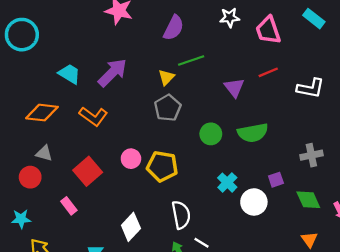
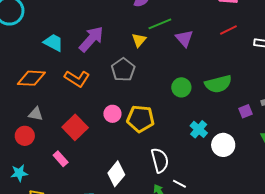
purple triangle: (234, 88) -> (184, 38), moved
gray pentagon: (168, 108) -> (123, 70), moved
purple square: (276, 180) -> (246, 111), moved

